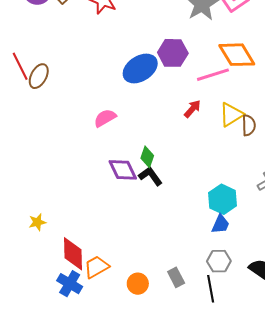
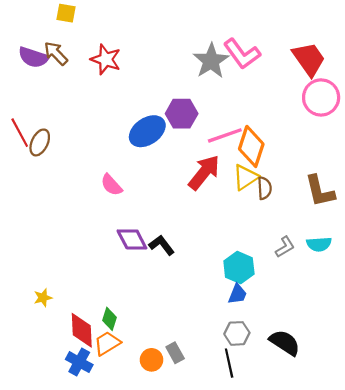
orange diamond: (237, 55) -> (251, 146), moved, turned 51
red arrow: (192, 109) -> (204, 172), size x1.8
pink semicircle: (105, 118) -> (111, 185), turned -100
green diamond: (147, 157) -> (110, 319), moved
gray rectangle: (176, 277) -> (175, 353), moved

